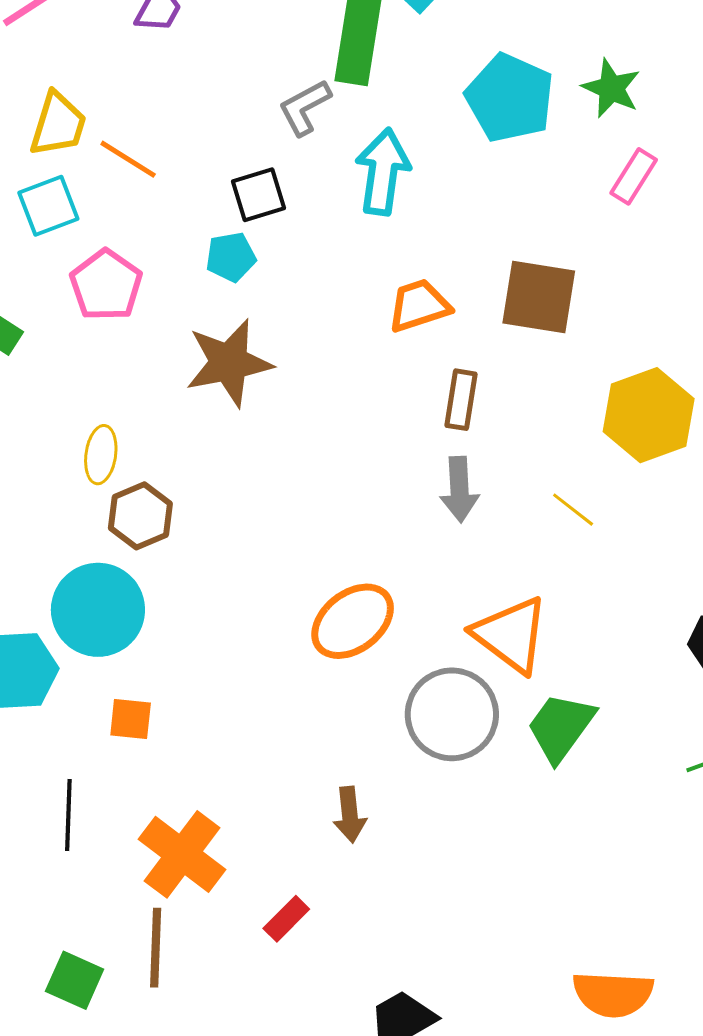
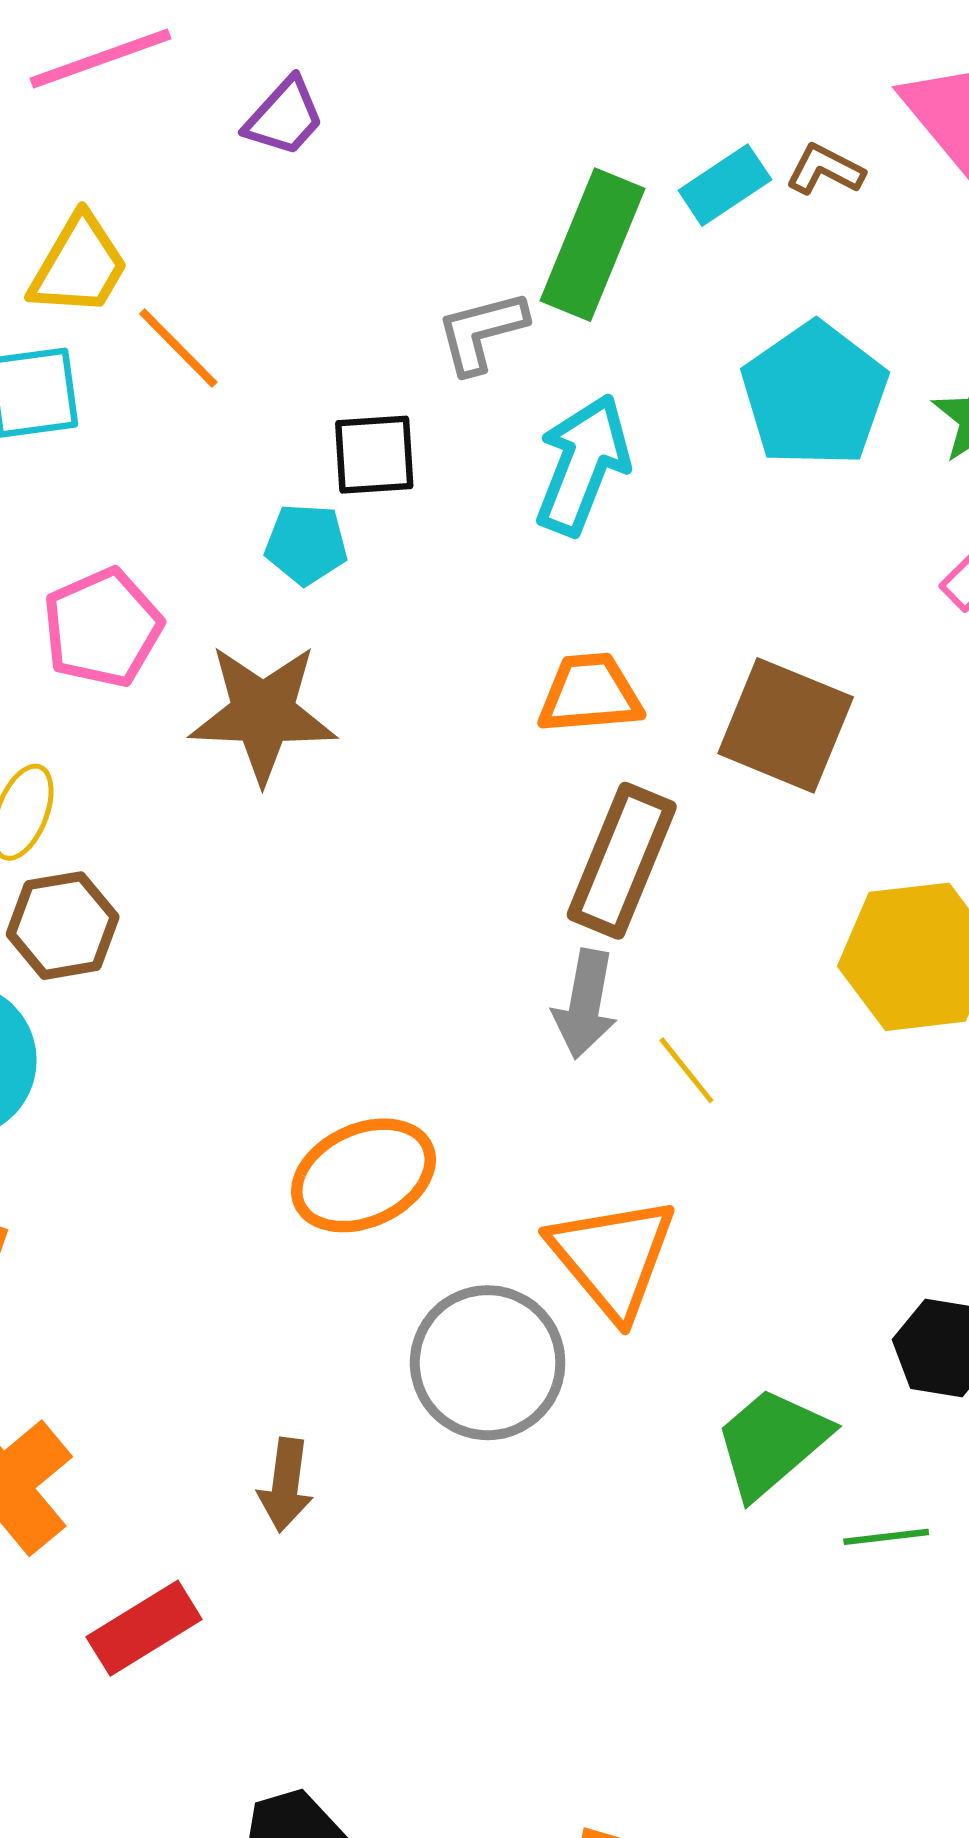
pink pentagon: (106, 285) -> (102, 628), moved
brown rectangle: (461, 400) -> (622, 861), size x1.5
yellow line: (573, 510) -> (686, 1070), moved
green trapezoid: (561, 727) -> (772, 1442), moved
red rectangle: (286, 919) -> (144, 1628), size x1.4

